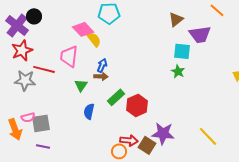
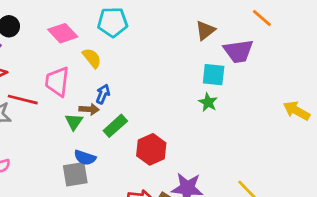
pink diamond: (83, 29) -> (63, 33), moved
brown arrow: (101, 76) -> (89, 109), moved
green rectangle: (116, 97) -> (115, 126), moved
blue semicircle: (89, 111) -> (85, 158), turned -84
gray square: (41, 123) -> (75, 174), moved

